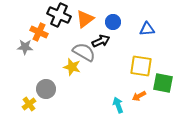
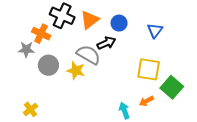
blue triangle: (147, 29) -> (155, 30), turned -49
green square: (163, 83) -> (172, 87), turned 30
gray circle: (46, 89) -> (48, 65), moved

